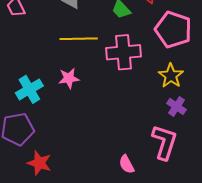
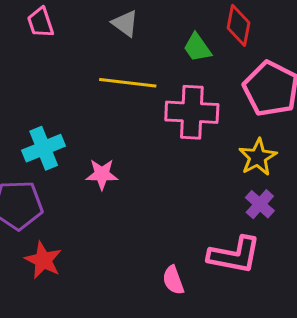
pink star: (69, 78) -> (102, 174), moved
pink L-shape: (164, 142) -> (234, 255), turned 75

